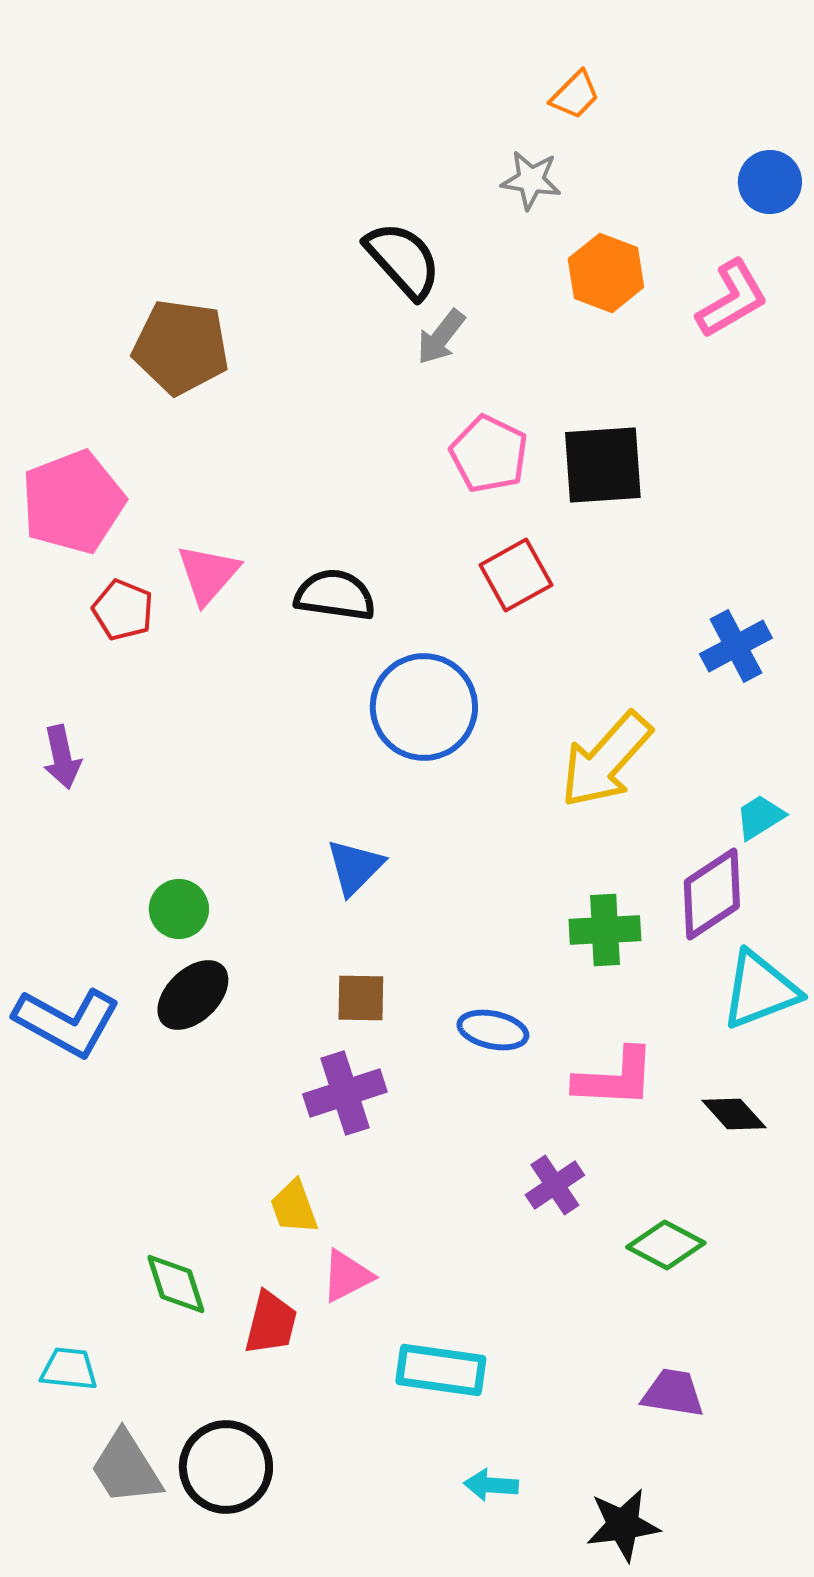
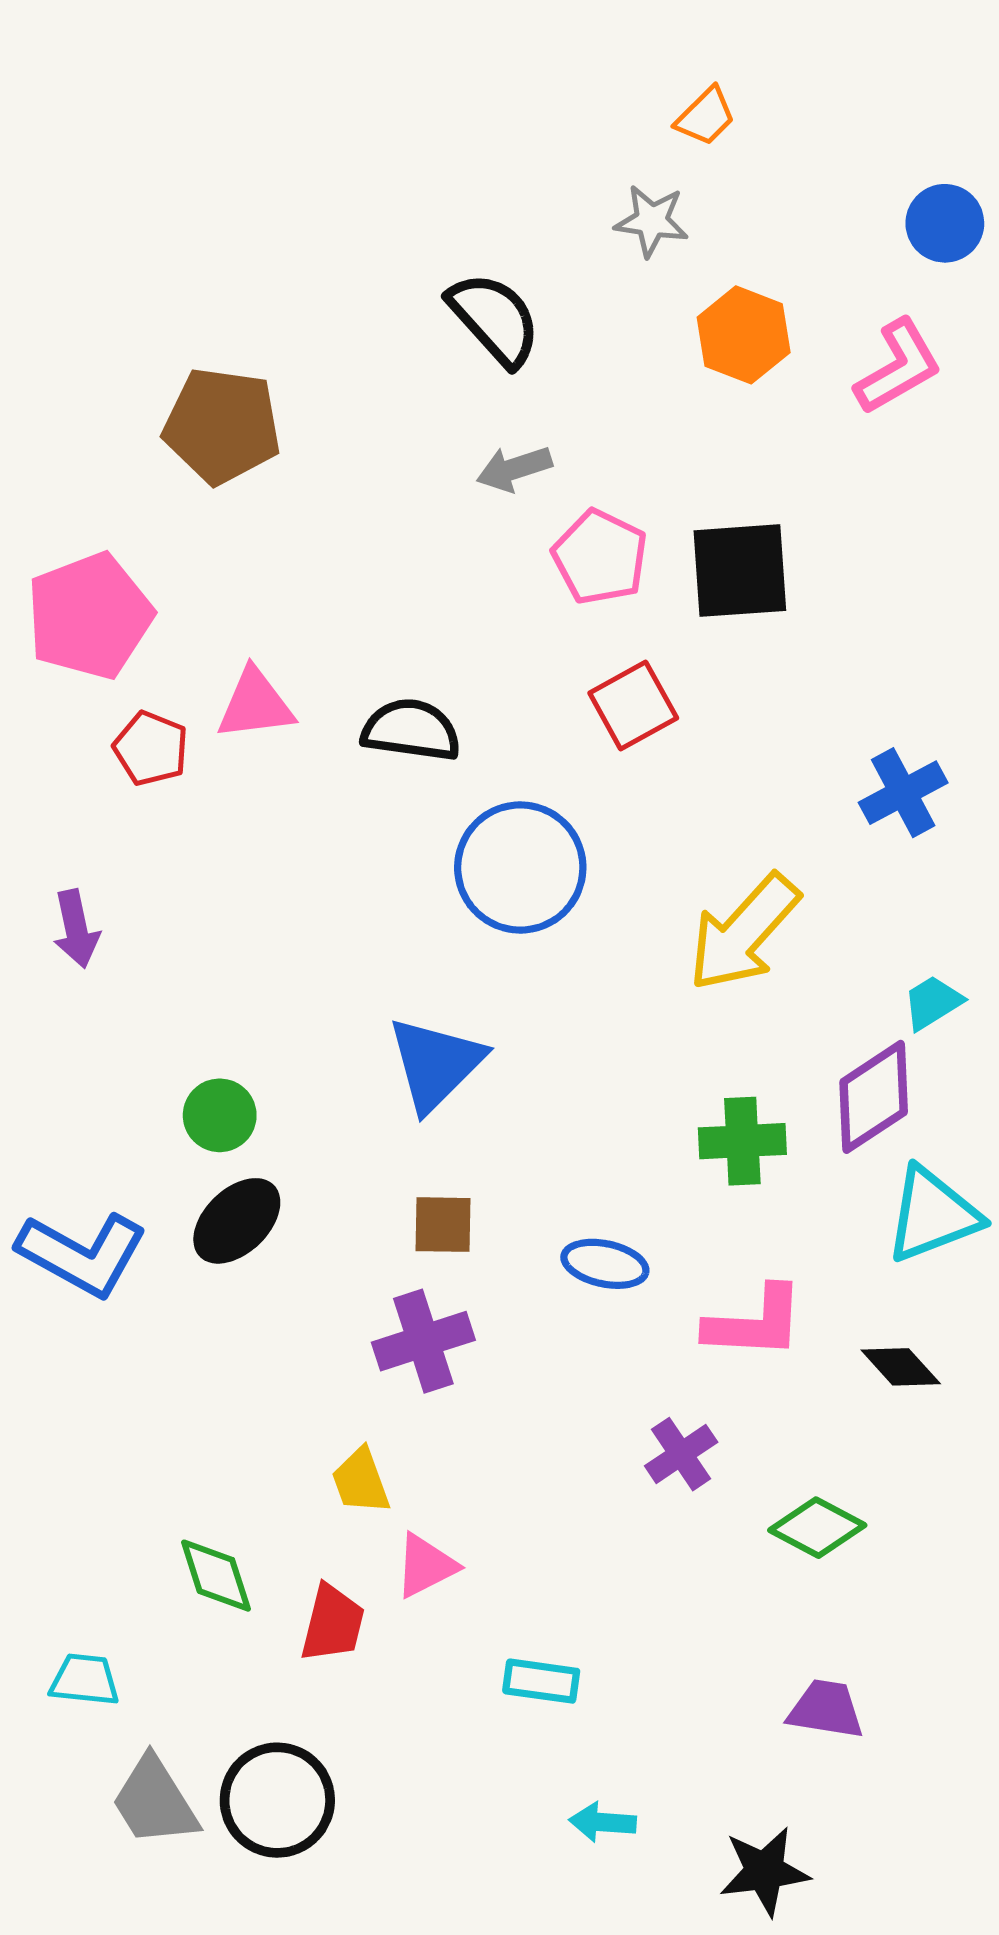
gray arrow: (441, 337) -> (514, 469), moved, turned 34
pink triangle: (208, 574) -> (255, 704), turned 42
blue triangle: (355, 867) -> (436, 1064), size x1.4
cyan rectangle: (441, 1370) -> (541, 1681), size x0.7

